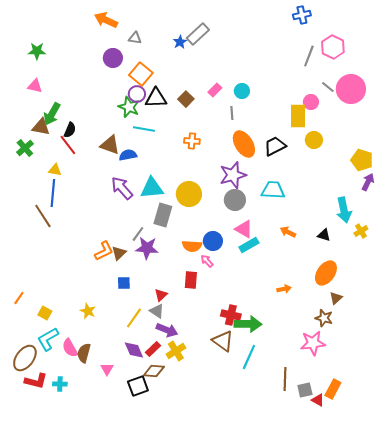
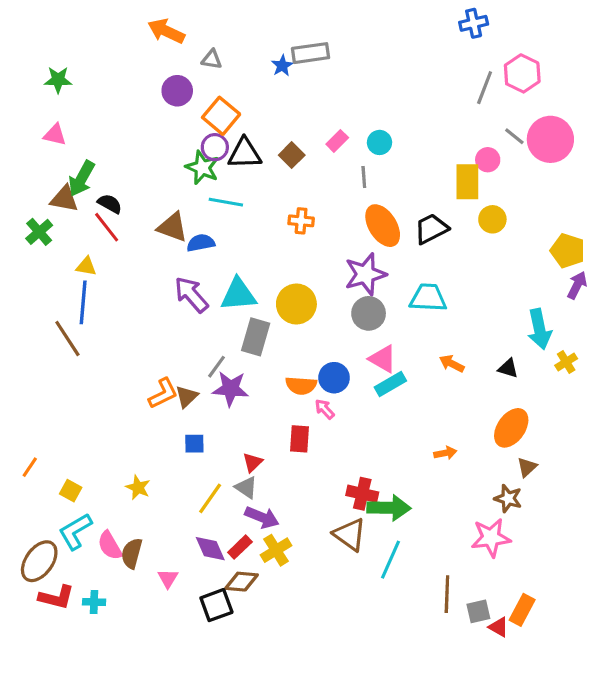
gray rectangle: (198, 34) -> (310, 53), turned 35
black semicircle: (70, 130) -> (110, 204), turned -84

